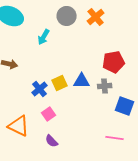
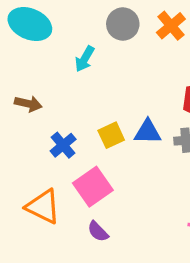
blue cross: (40, 89) -> (63, 145), moved
pink square: (49, 114) -> (93, 187), size x1.6

